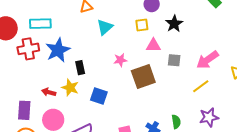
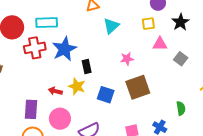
gray square: (174, 60) -> (181, 59), turned 32
brown square: (143, 76) -> (138, 87), moved
green semicircle: (176, 122) -> (181, 108), moved

